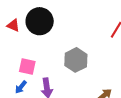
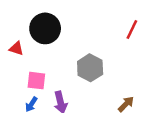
red triangle: (13, 25) -> (16, 48), moved

